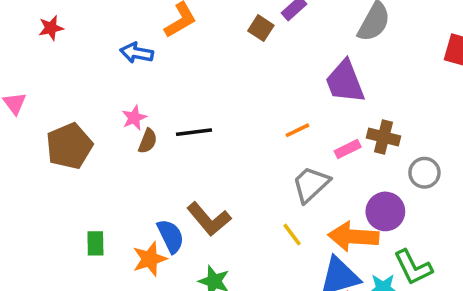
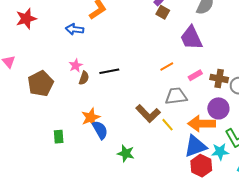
red star: (51, 28) -> (26, 19), size x1.5
brown square: (261, 28) -> (163, 12), moved
brown cross: (384, 137) -> (219, 78), moved
gray trapezoid: (311, 184) -> (176, 96), turned 40
brown L-shape: (209, 219) -> (148, 114), moved
orange star: (150, 259) -> (91, 117), moved

